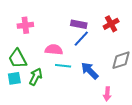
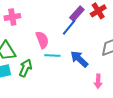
purple rectangle: (79, 24) -> (77, 14), moved, turned -56
pink semicircle: (54, 50) -> (42, 40), turned 66

